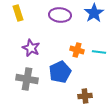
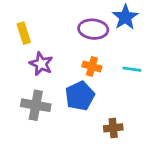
yellow rectangle: (18, 13) -> (24, 33), moved
purple ellipse: (60, 15) -> (93, 29), moved
orange cross: (77, 50) -> (92, 66), moved

